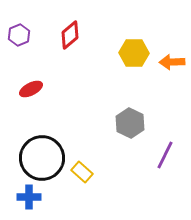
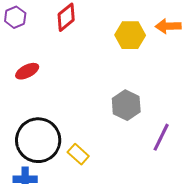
orange arrow: (172, 62) -> (168, 26), moved

